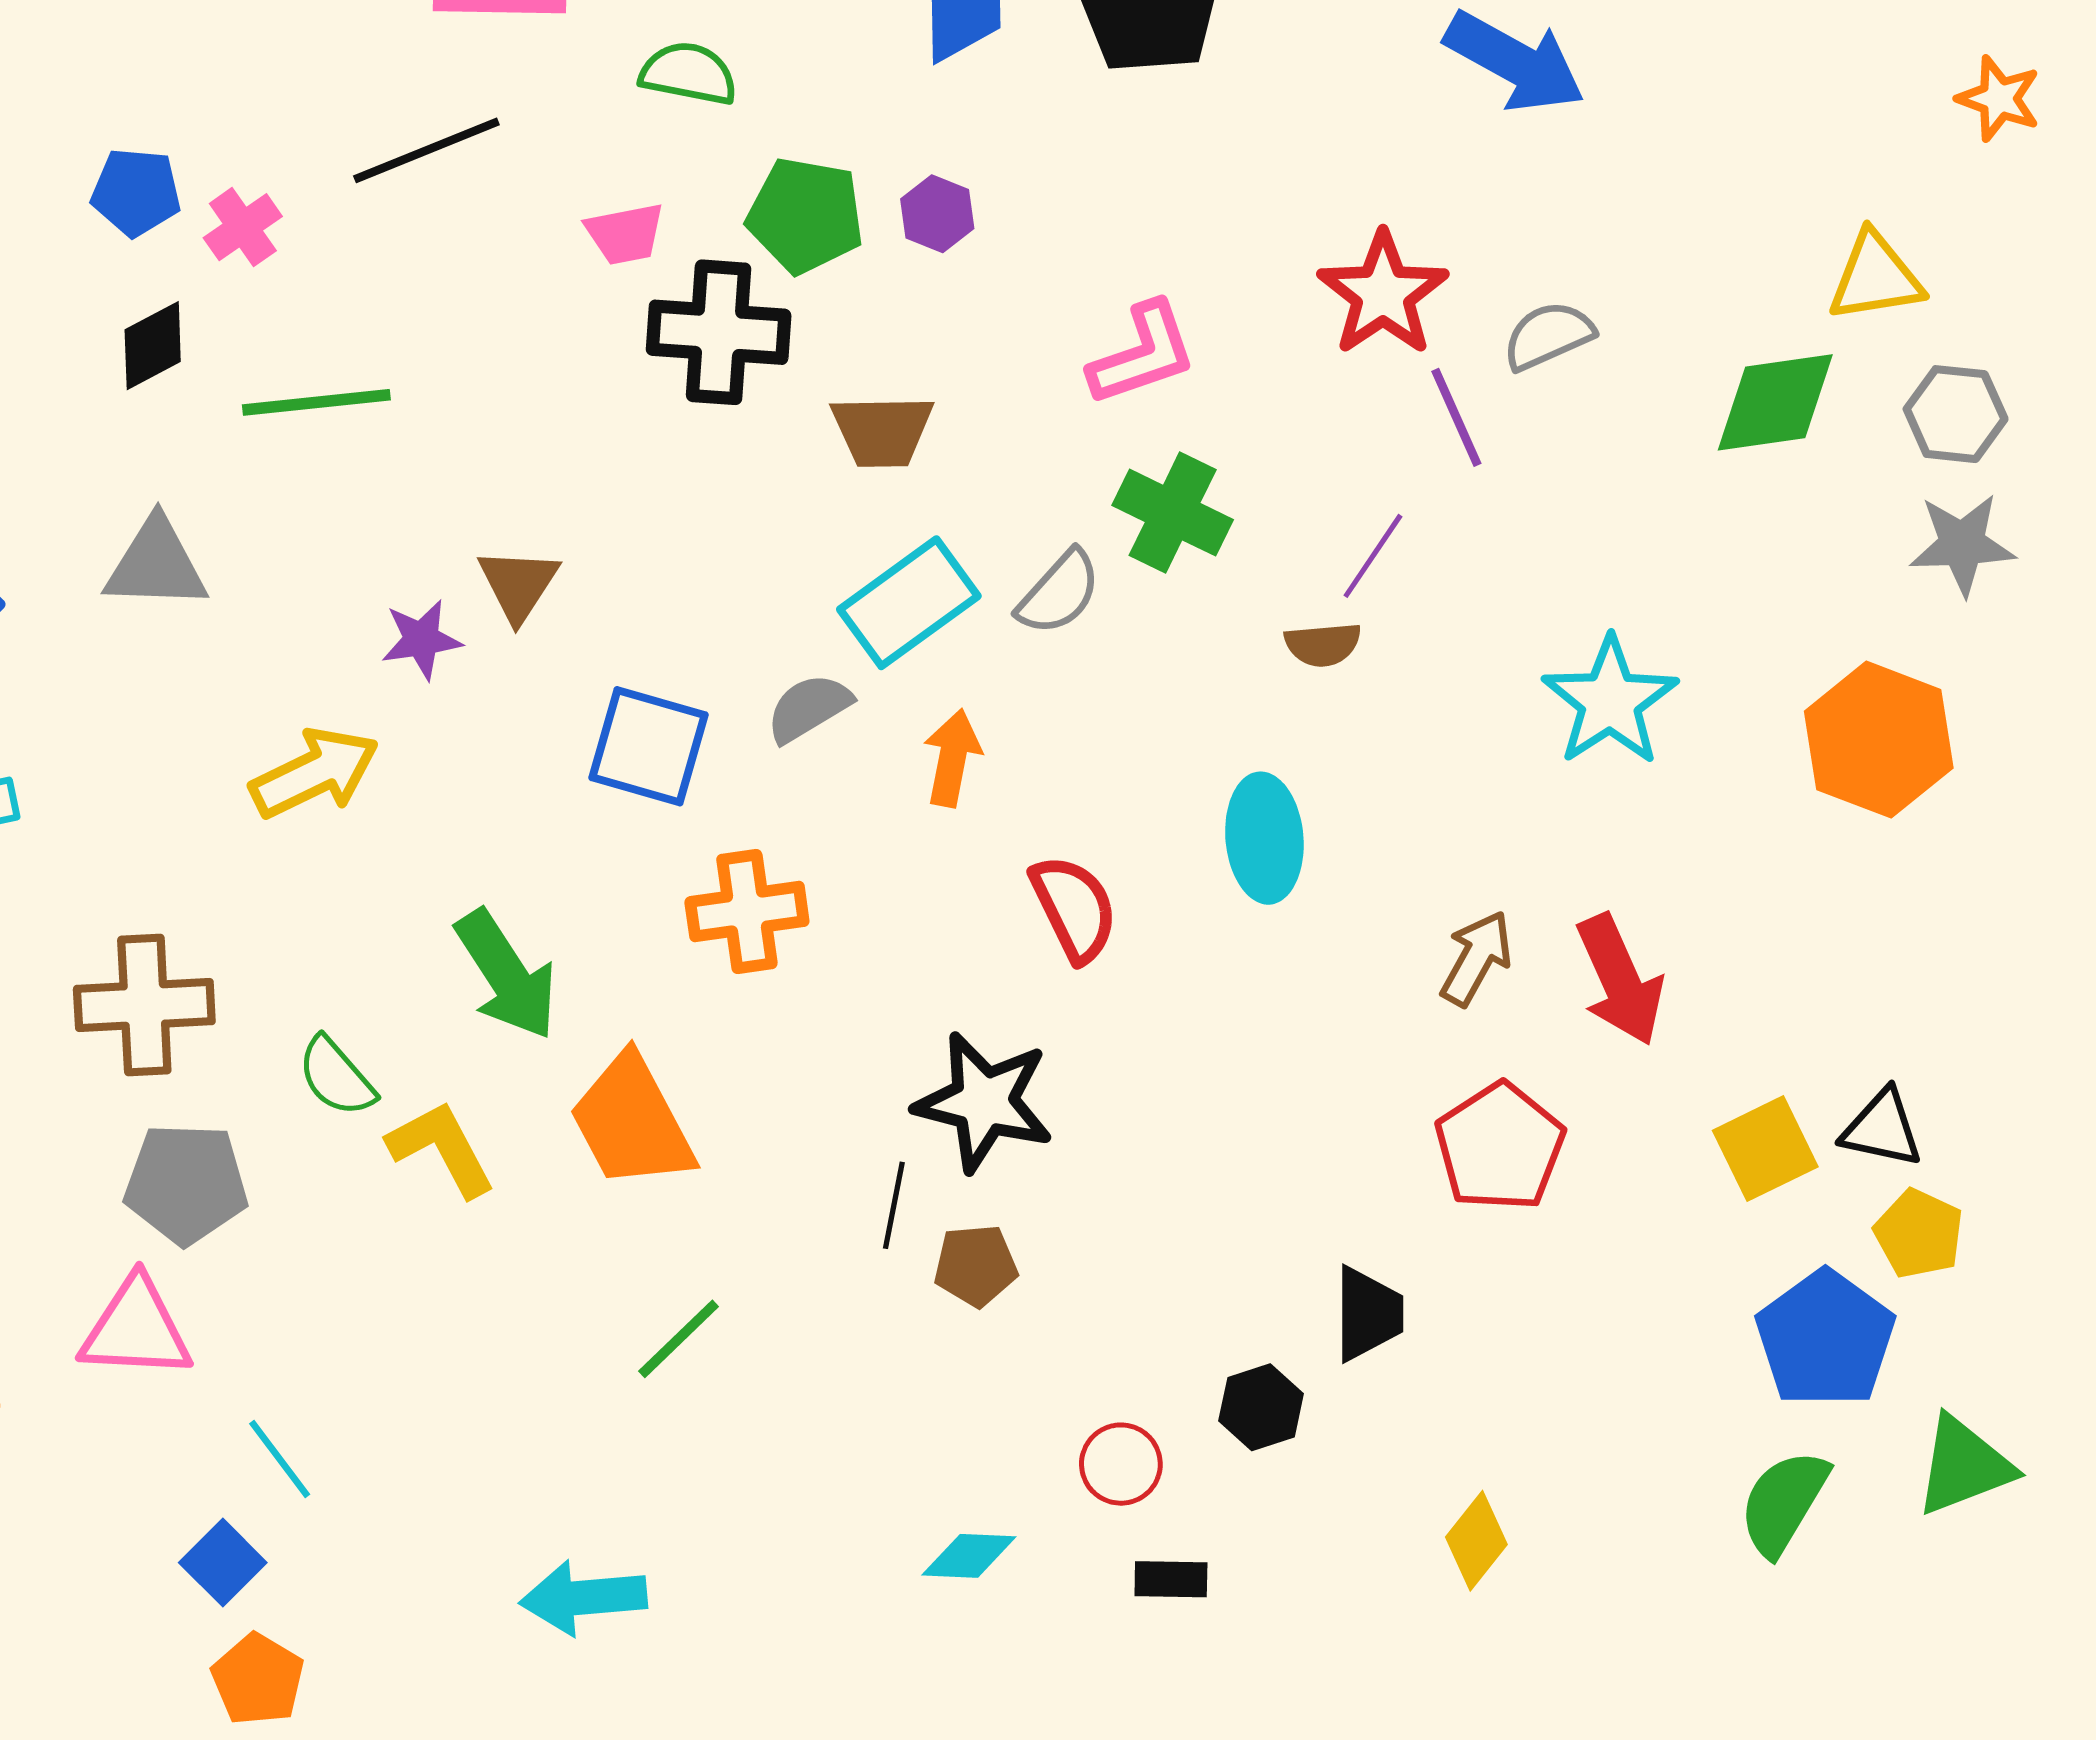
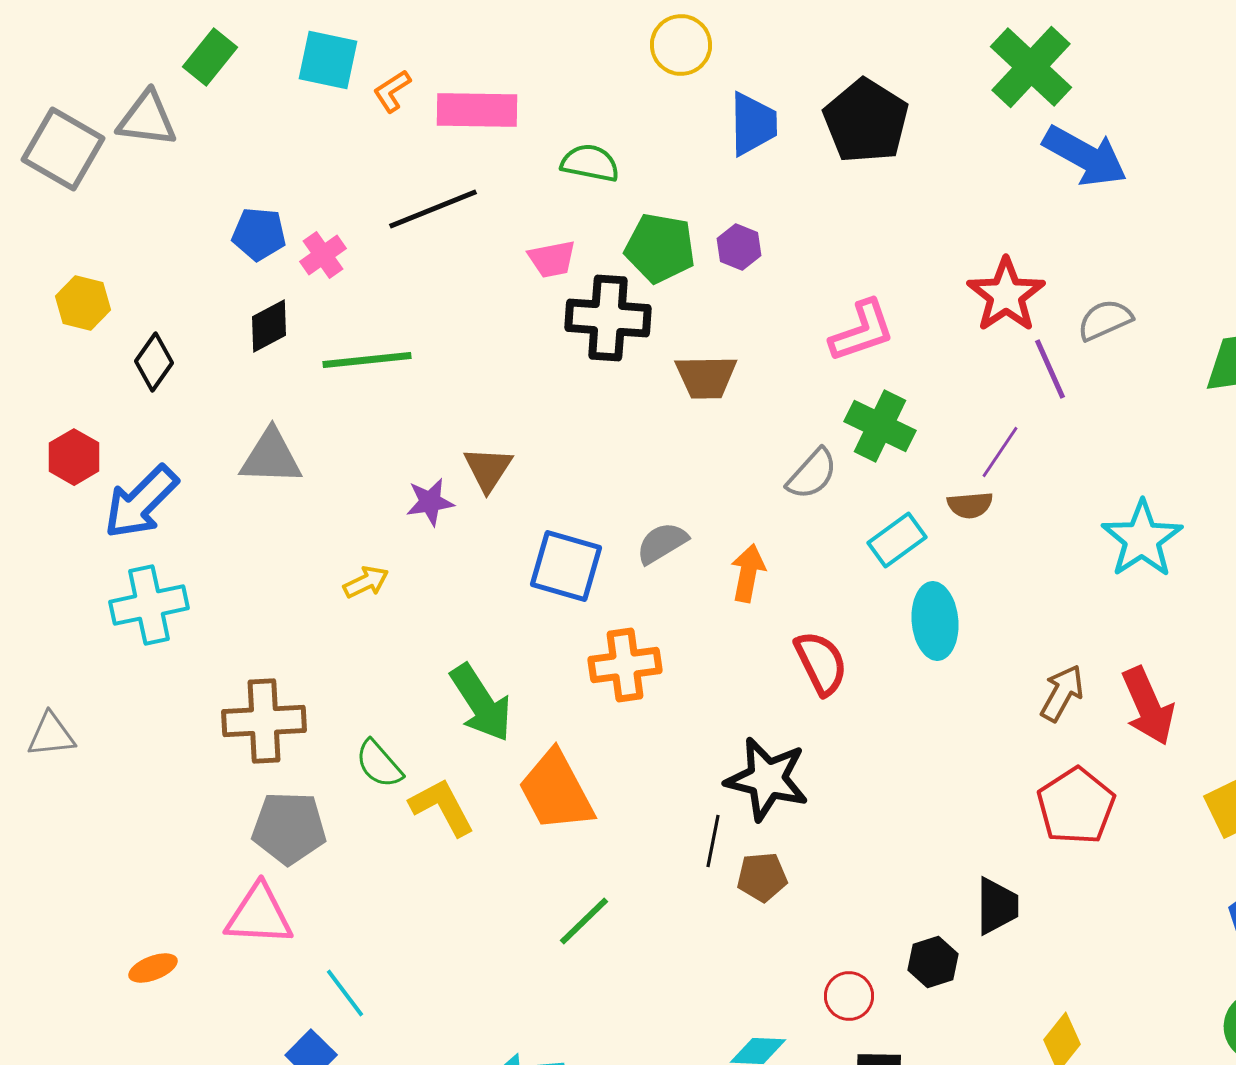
cyan rectangle: (909, 603) -> (897, 540), moved, size x0.7
yellow arrow: (315, 773) -> (366, 582), size x0.6

